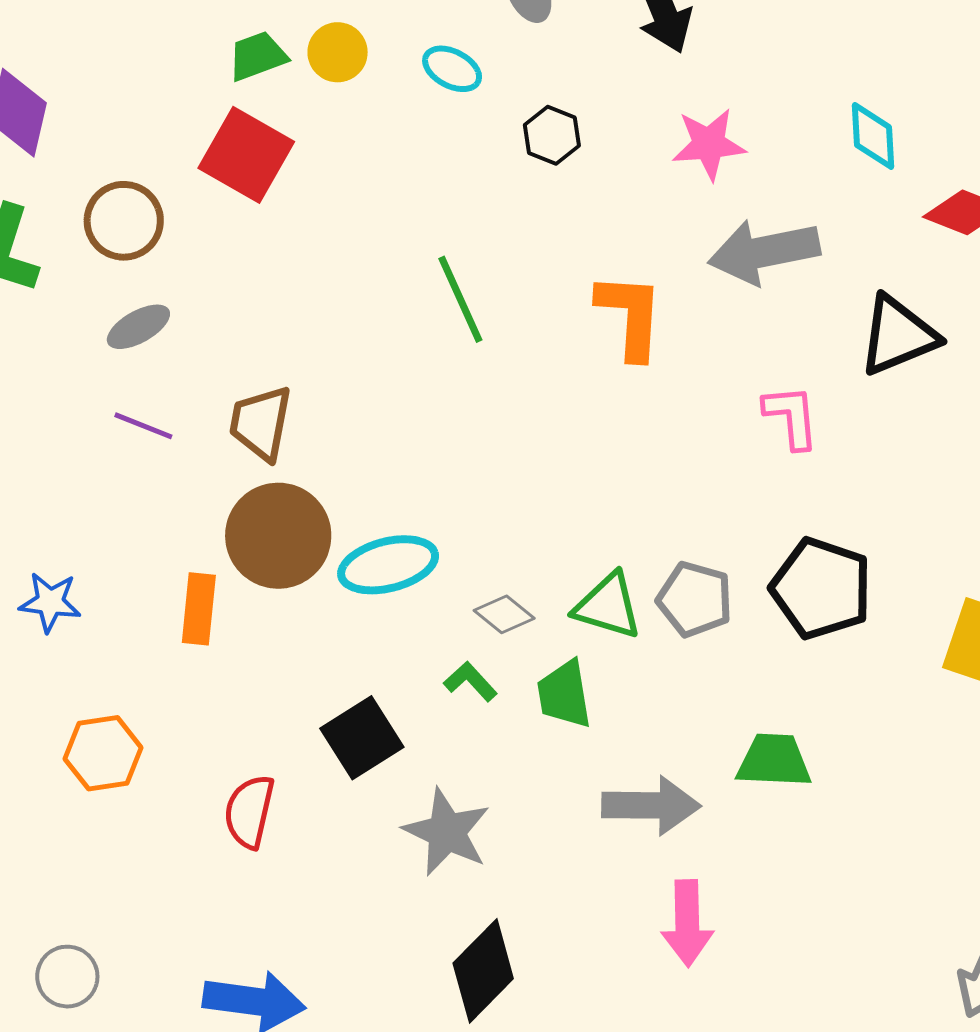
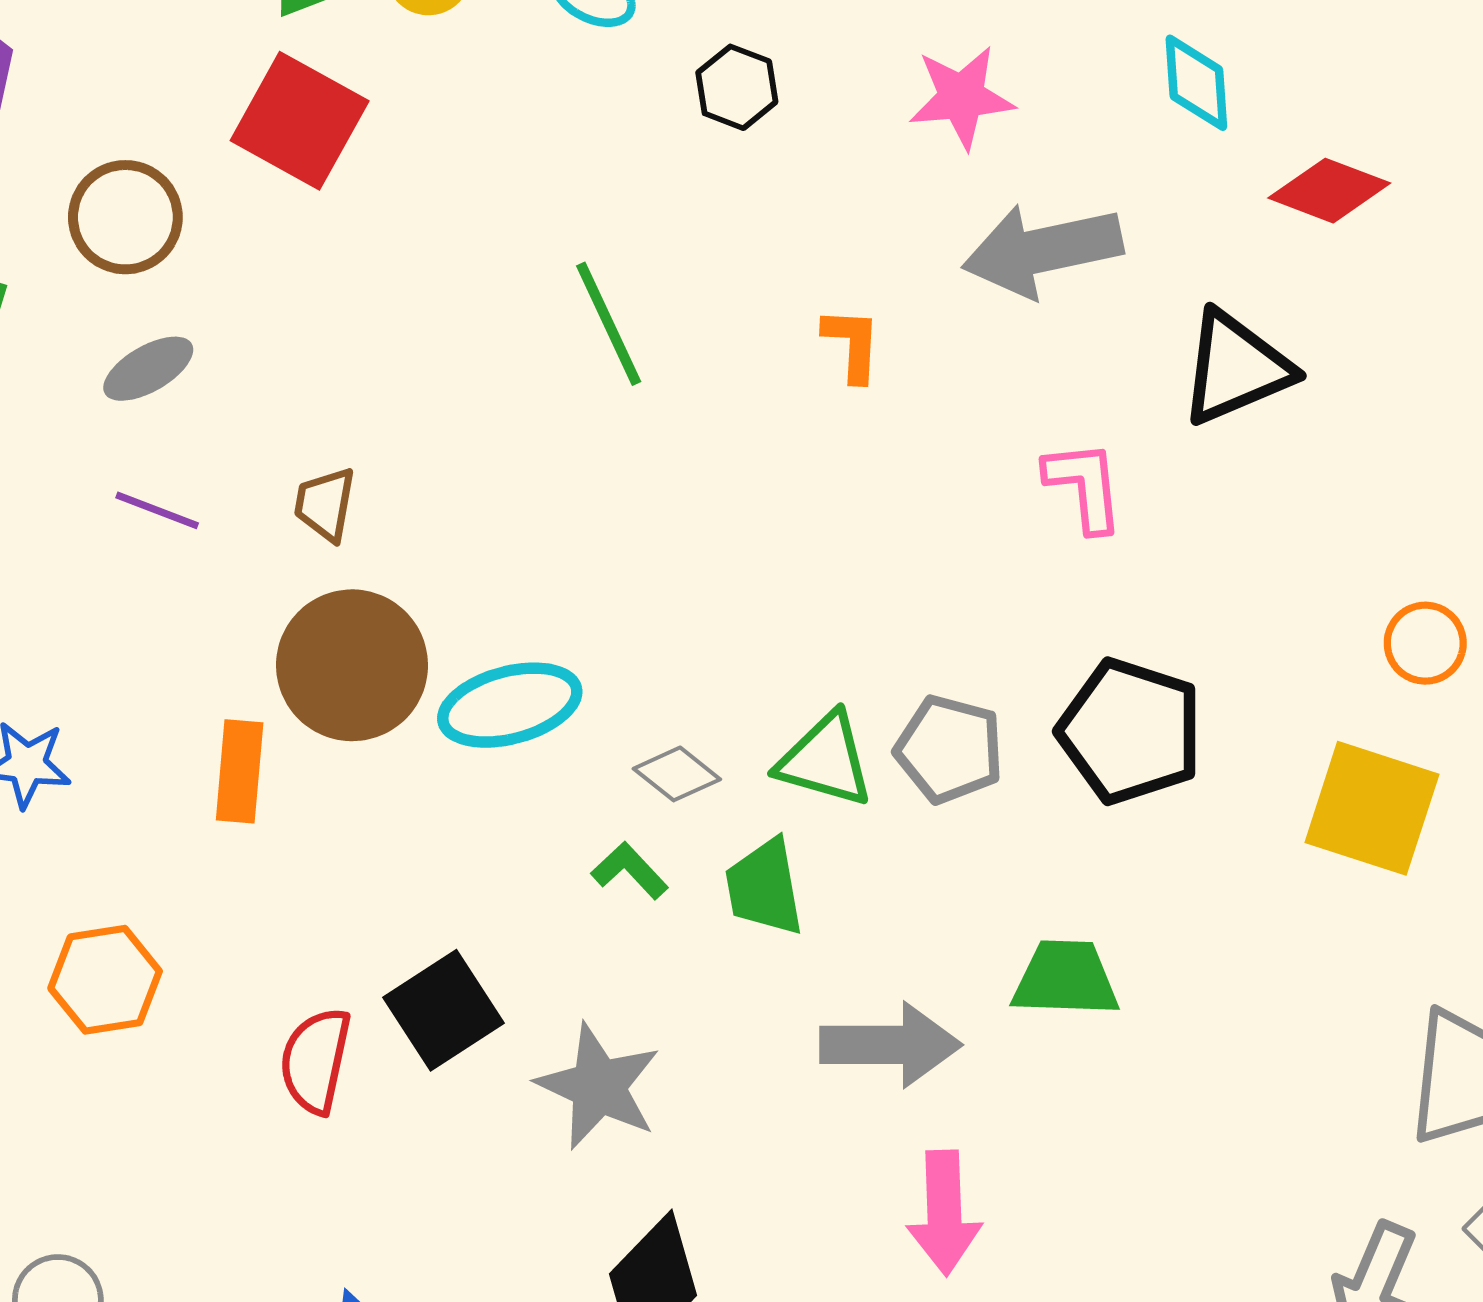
orange L-shape: (630, 316) -> (852, 344), size x0.6
brown trapezoid: (261, 423) -> (325, 504), size x0.7
black square: (362, 738) -> (443, 1010), moved

